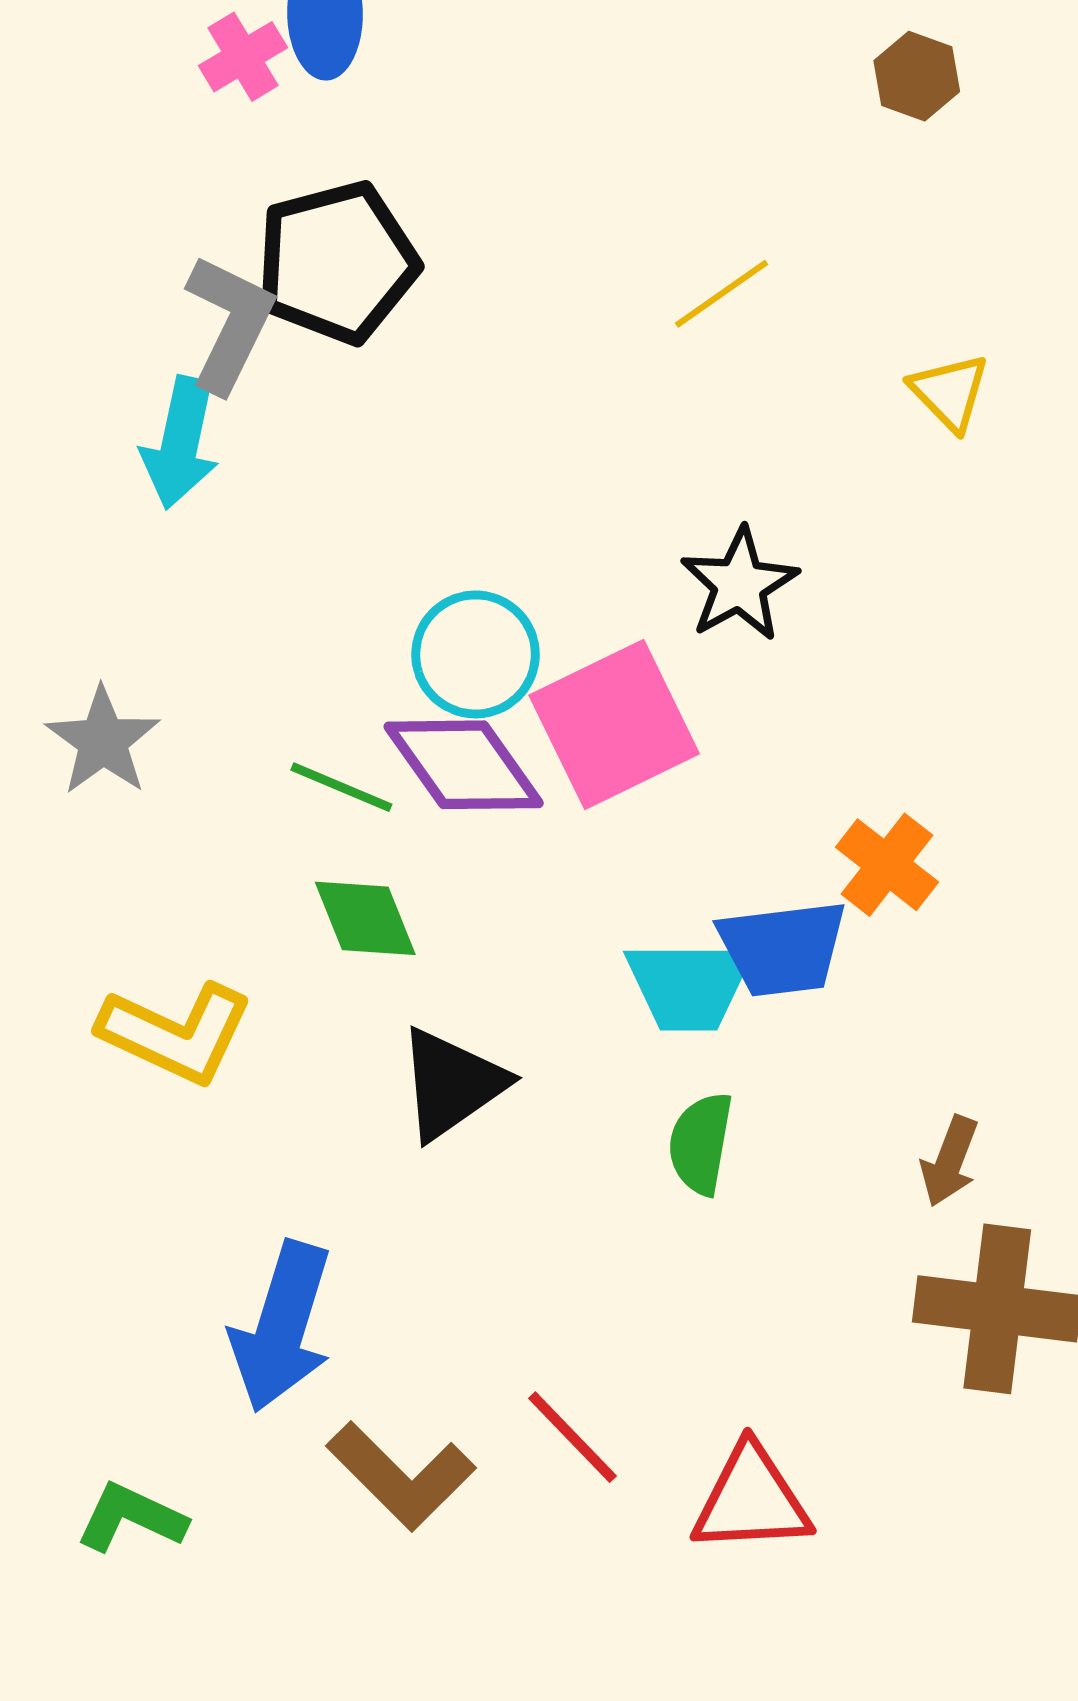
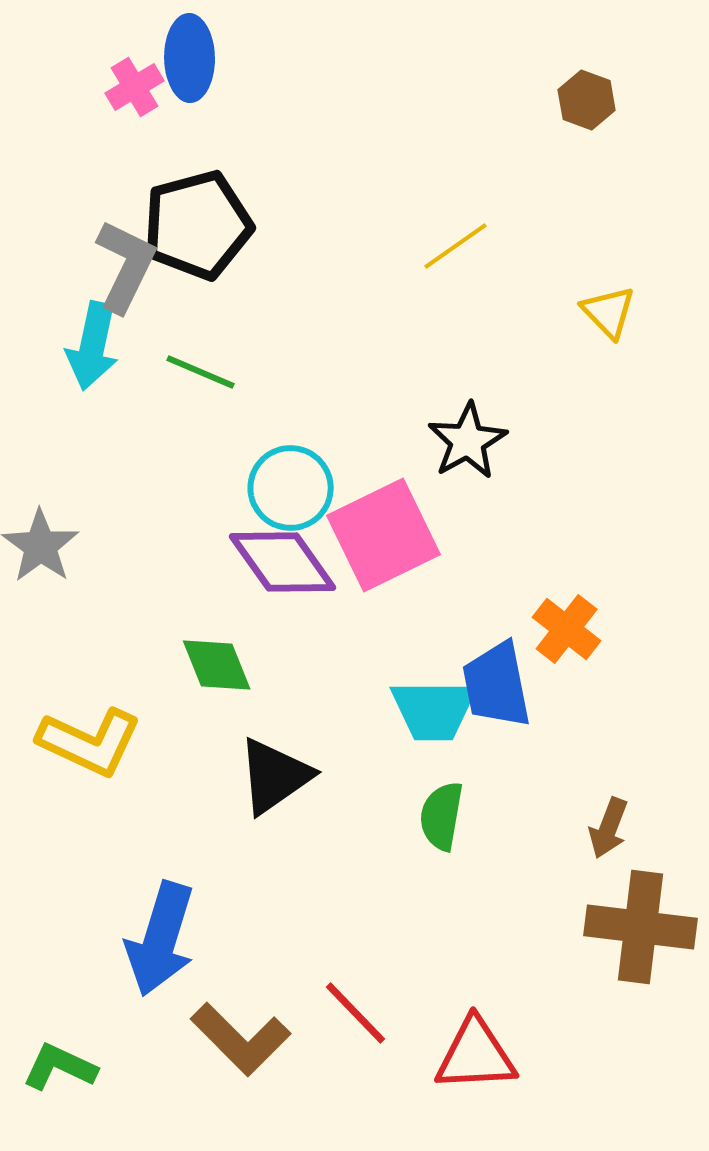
green line: (341, 787) -> (201, 372), moved
blue trapezoid: (783, 948) -> (497, 685), turned 86

